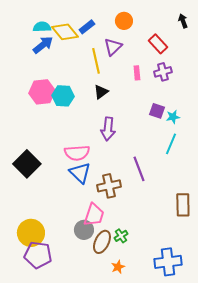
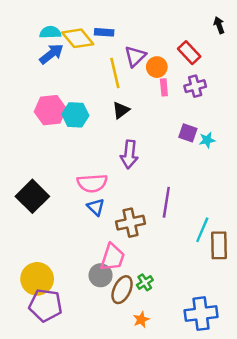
orange circle: (124, 21) -> (157, 67), moved
blue rectangle: (87, 27) -> (104, 32), turned 42
cyan line: (171, 144) -> (202, 230), moved
purple line: (139, 169) -> (166, 202), turned 30
blue triangle: (80, 173) -> (96, 207), size x0.7

